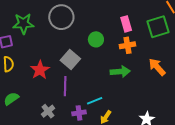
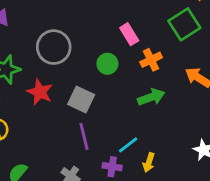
pink rectangle: (126, 24) -> (129, 34), moved
red star: (40, 70) -> (40, 92), moved
purple cross: (79, 113) -> (112, 167), turned 32

